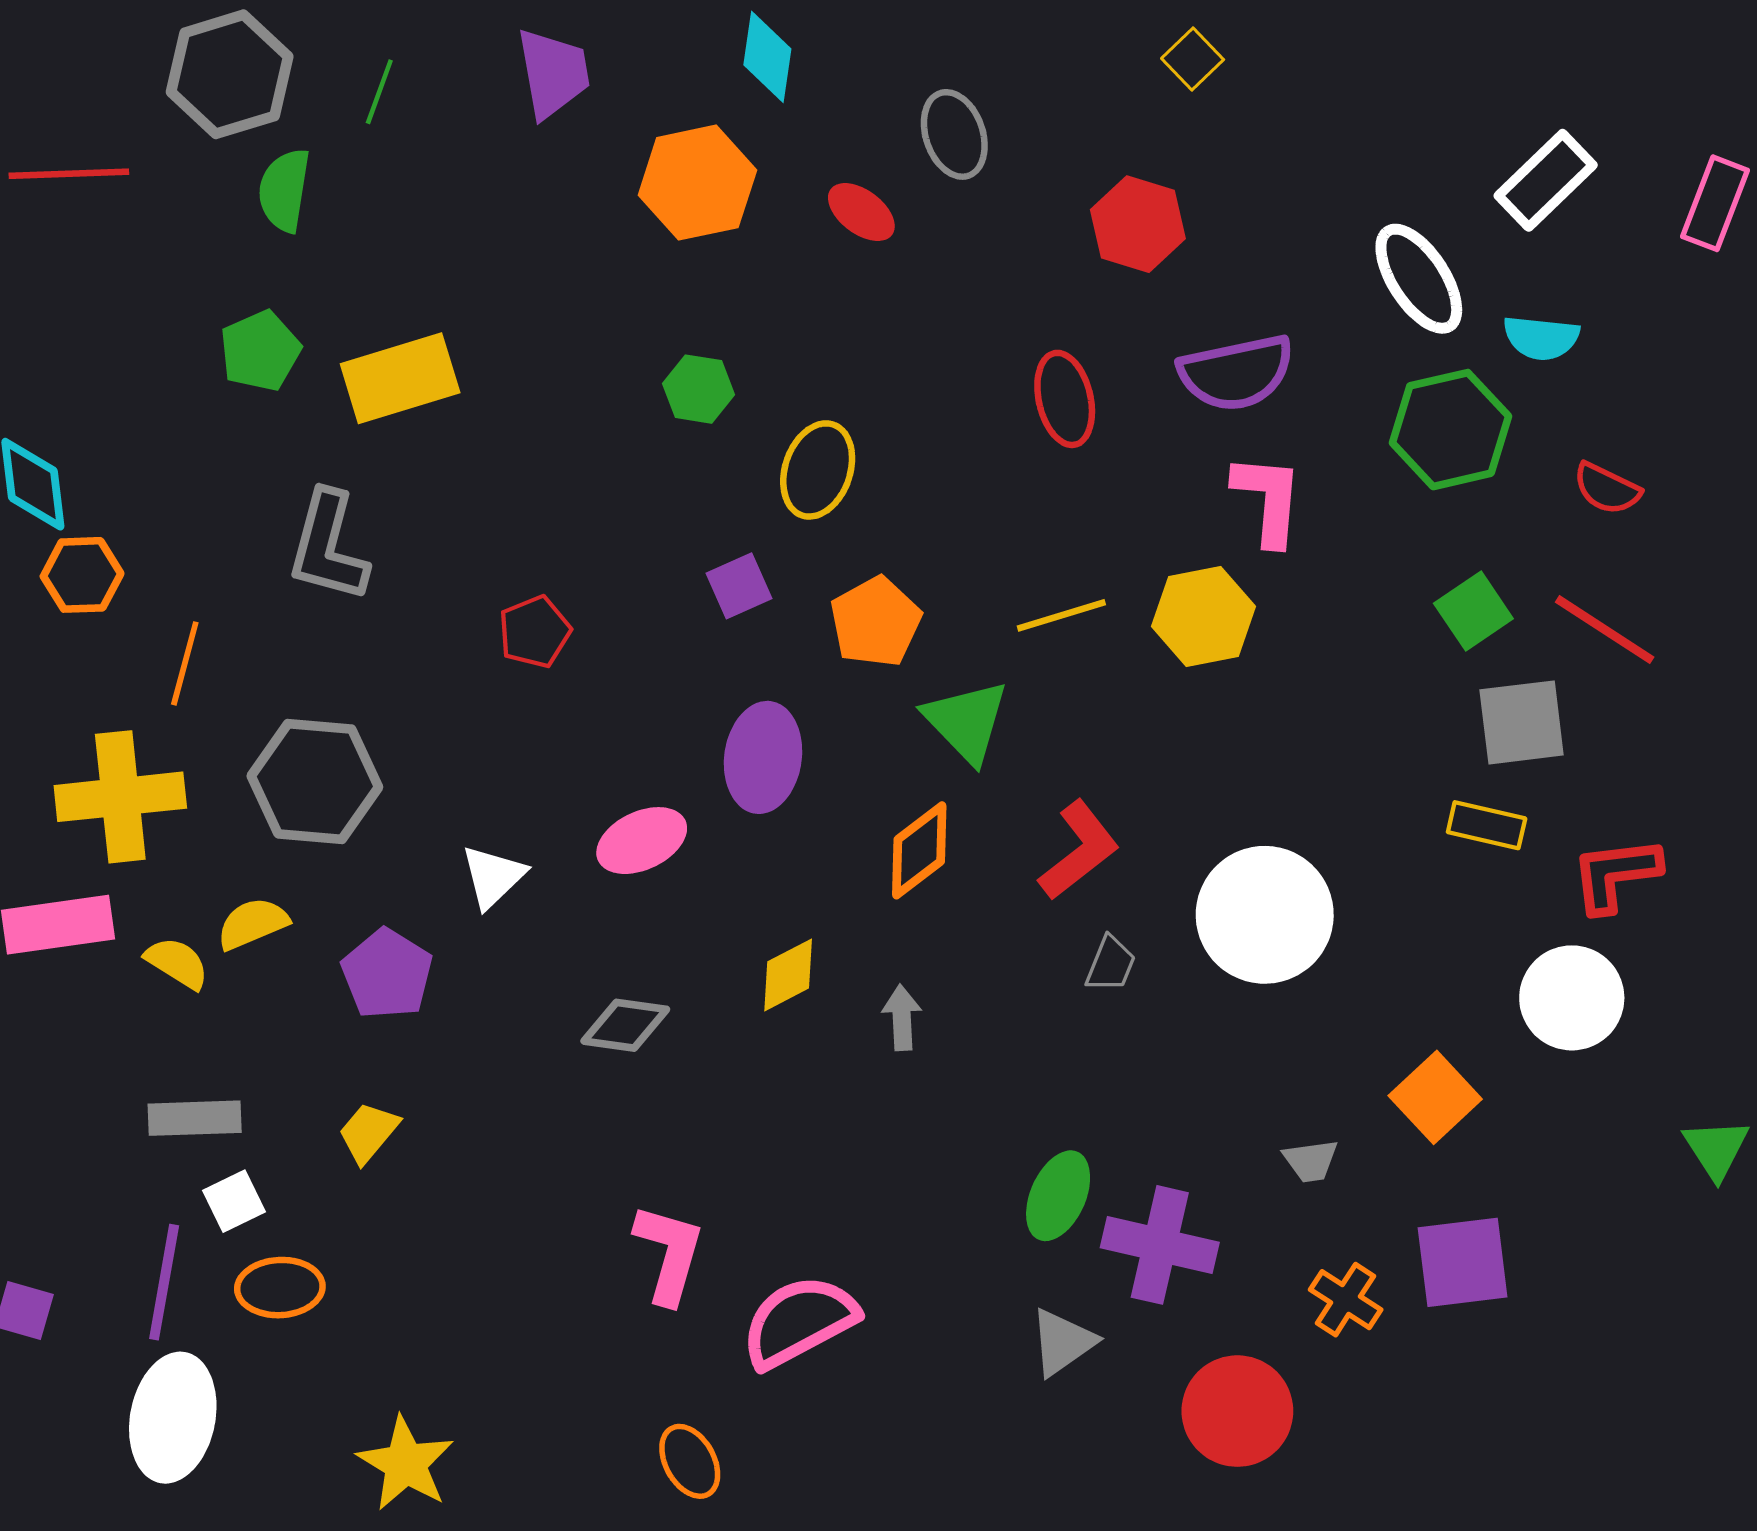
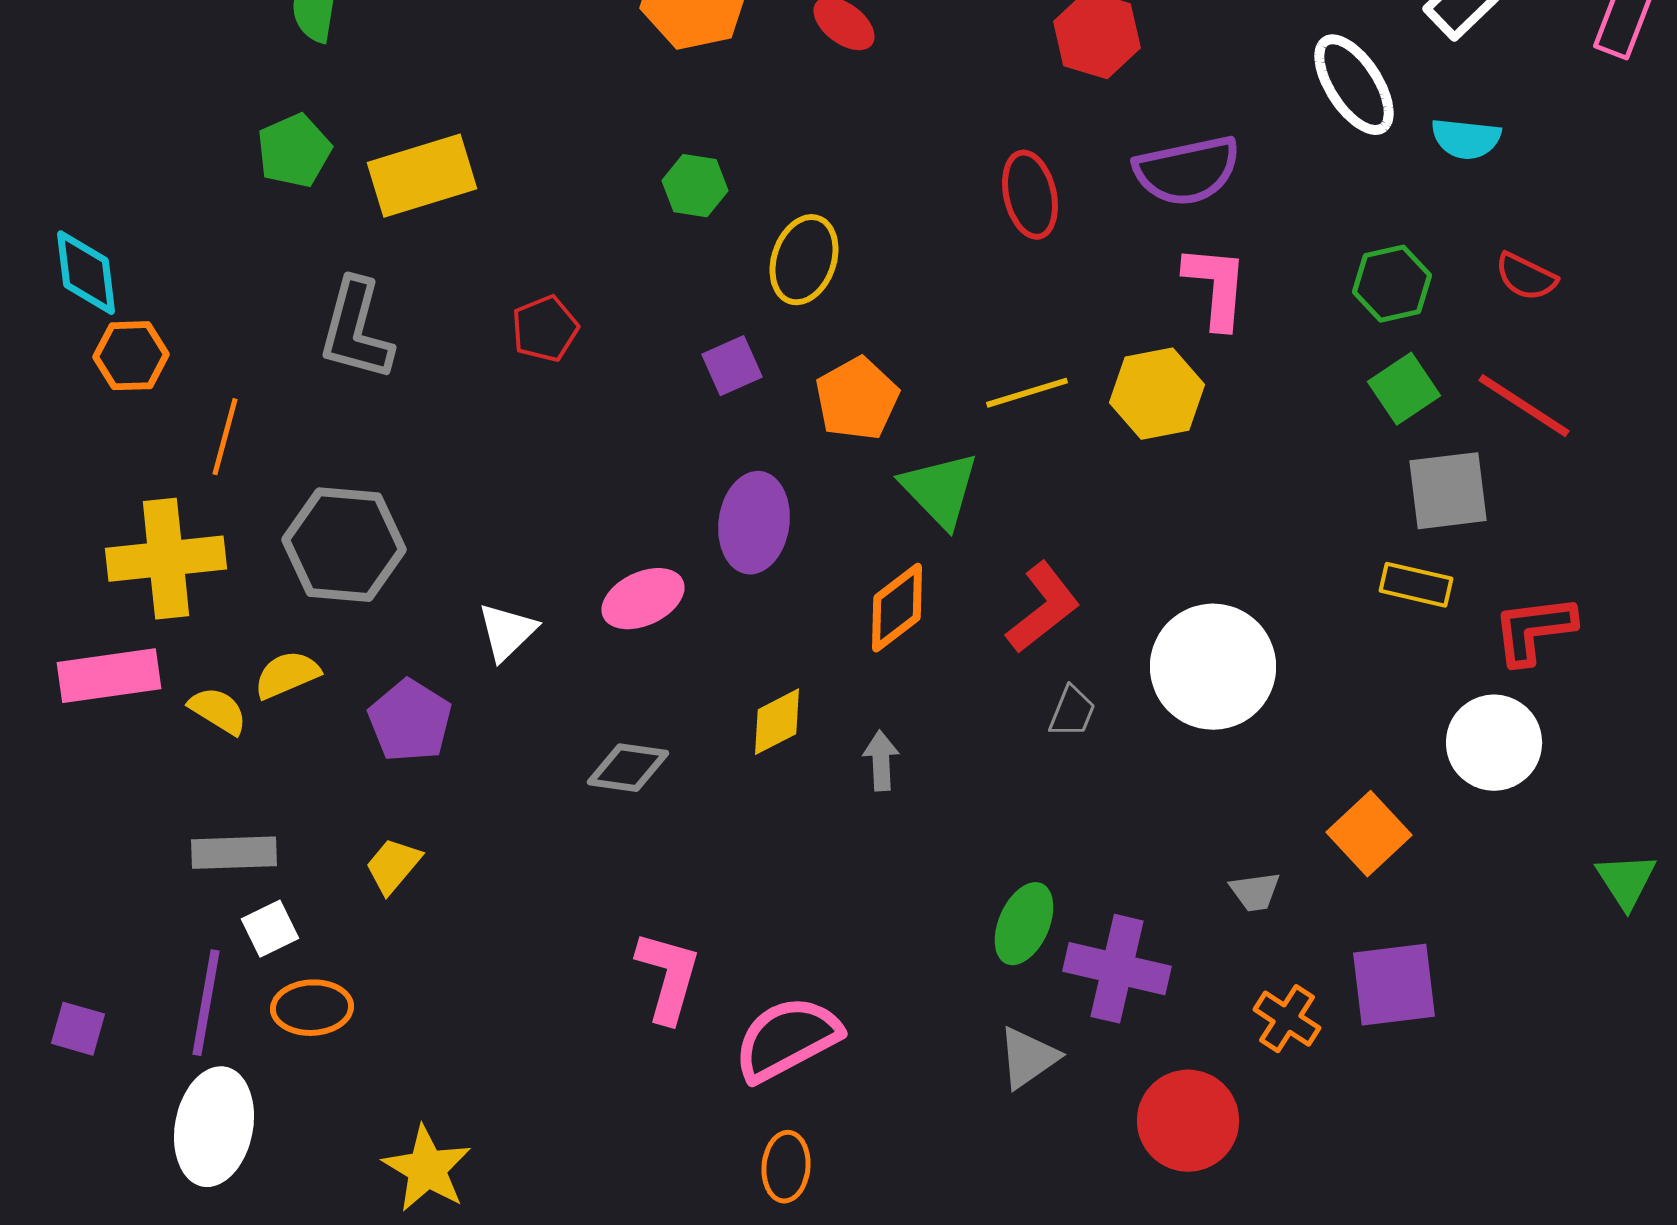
green hexagon: (1450, 430) -> (1392, 284), moved, size x0.7
red pentagon: (535, 632) -> (545, 329), moved
orange ellipse: (690, 1461) -> (786, 1167), moved, turned 34

